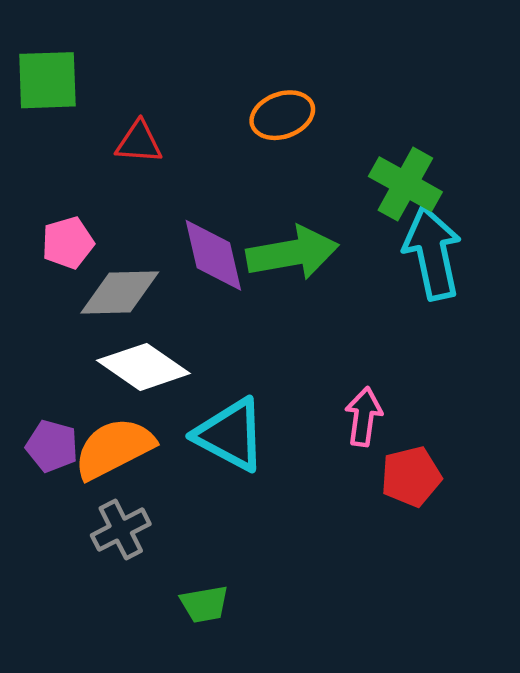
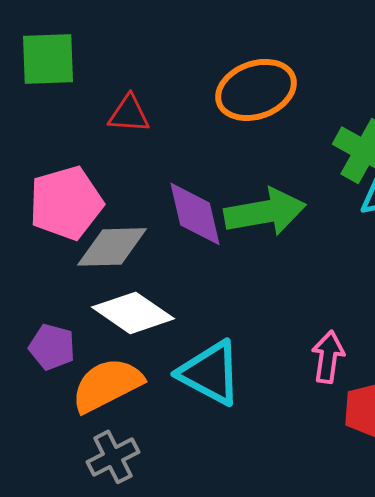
orange ellipse: (282, 115) -> (256, 90), size x1.4
pink pentagon: (68, 243) -> (66, 203), size x1.6
purple pentagon: (52, 446) -> (52, 347), moved

